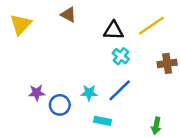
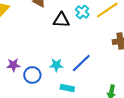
black triangle: (113, 31) -> (61, 20), moved
cyan cross: (121, 56) -> (82, 12), moved

